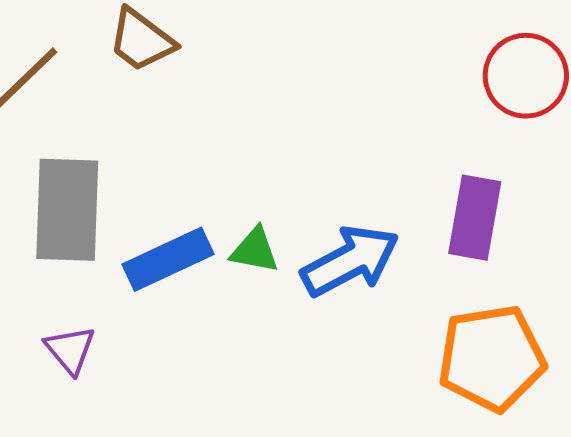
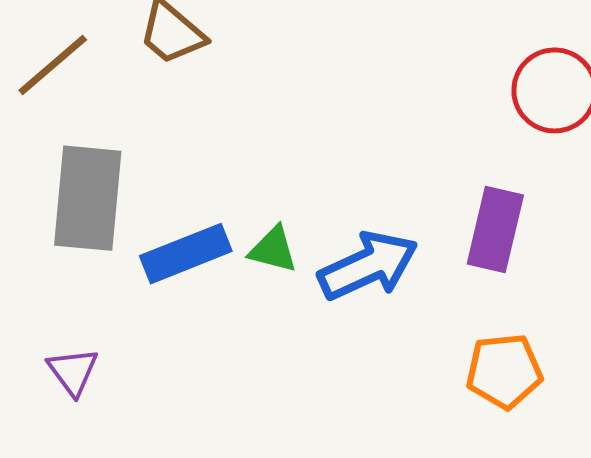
purple triangle: (70, 350) -> (73, 371), moved
orange pentagon: (492, 358) -> (504, 371), size x0.7

